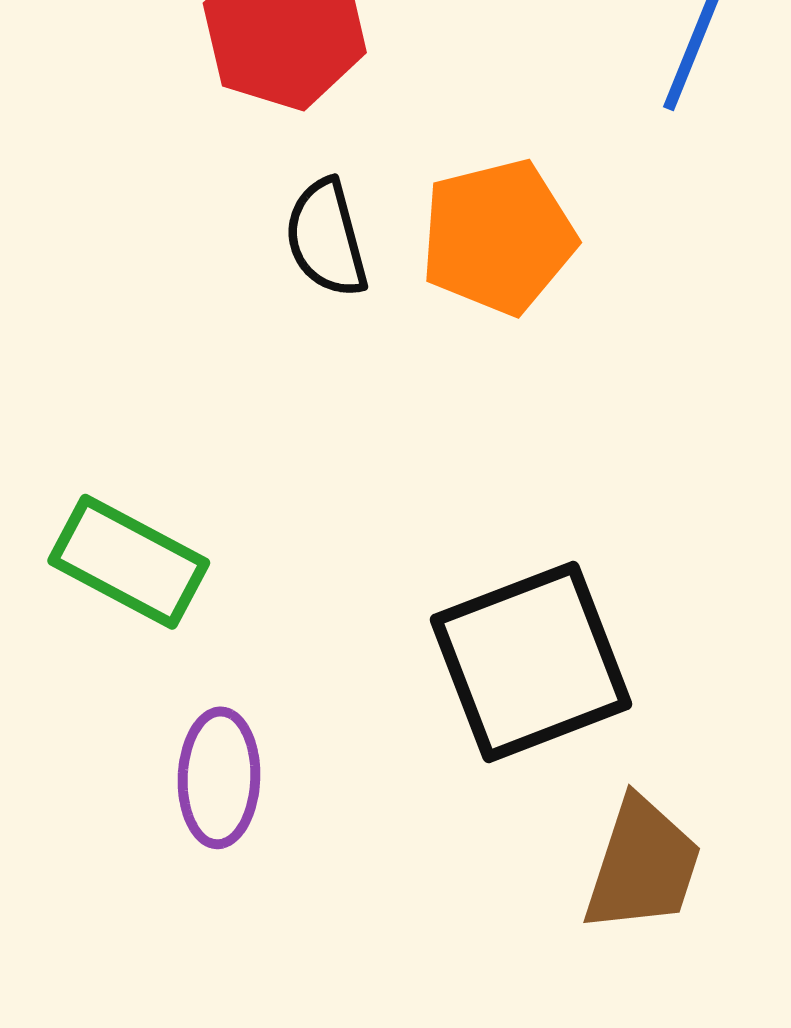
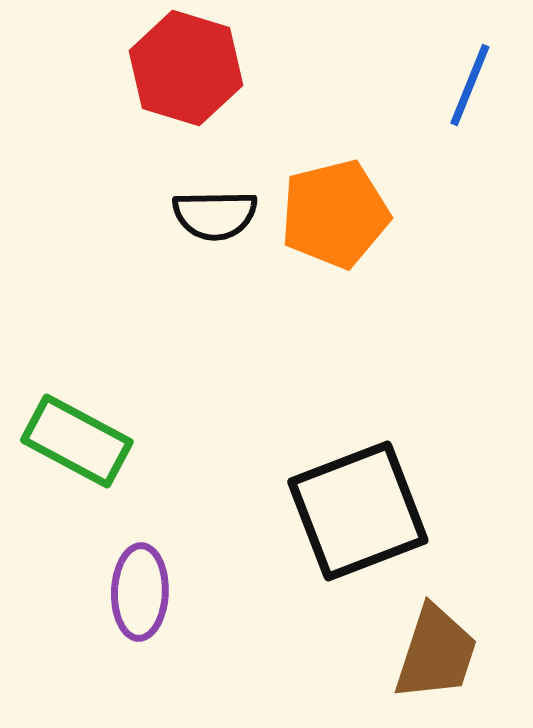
black semicircle: (326, 238) -> (215, 215), turned -76

